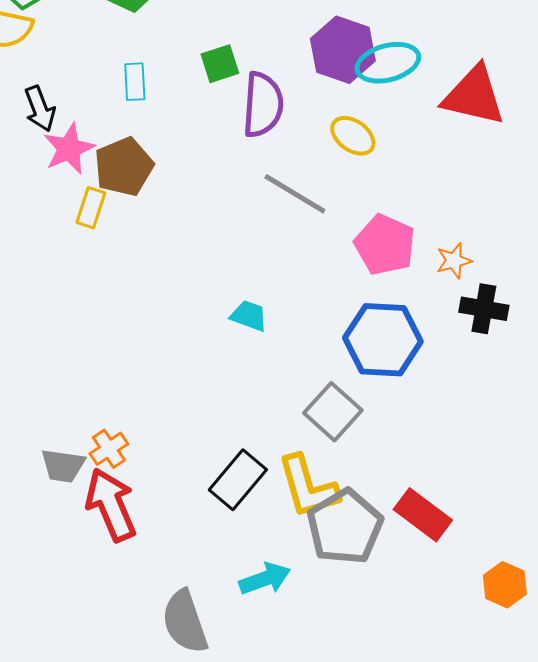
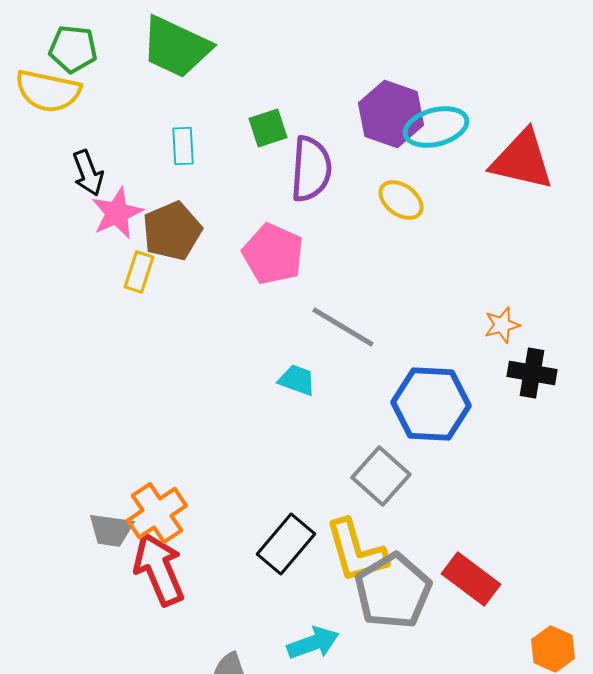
gray line: (295, 194) -> (343, 327), moved
pink pentagon: (385, 245) -> (273, 254), moved
orange cross: (109, 449) -> (157, 513), size x1.5

